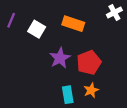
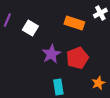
orange rectangle: (73, 24) -> (74, 23), moved
orange star: (91, 90) -> (98, 83), moved

